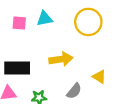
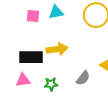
yellow arrow: (61, 59) -> (57, 49), moved

